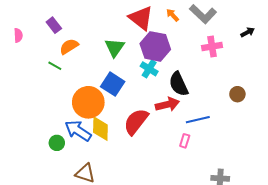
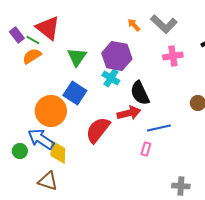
red triangle: (141, 18) -> (48, 28), moved
green line: (55, 66) -> (33, 40), moved
yellow diamond: (100, 129) -> (58, 152), moved

